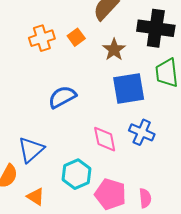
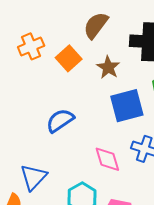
orange square: (76, 37) -> (69, 58), size x1.4
orange cross: (42, 38) -> (31, 46), moved

